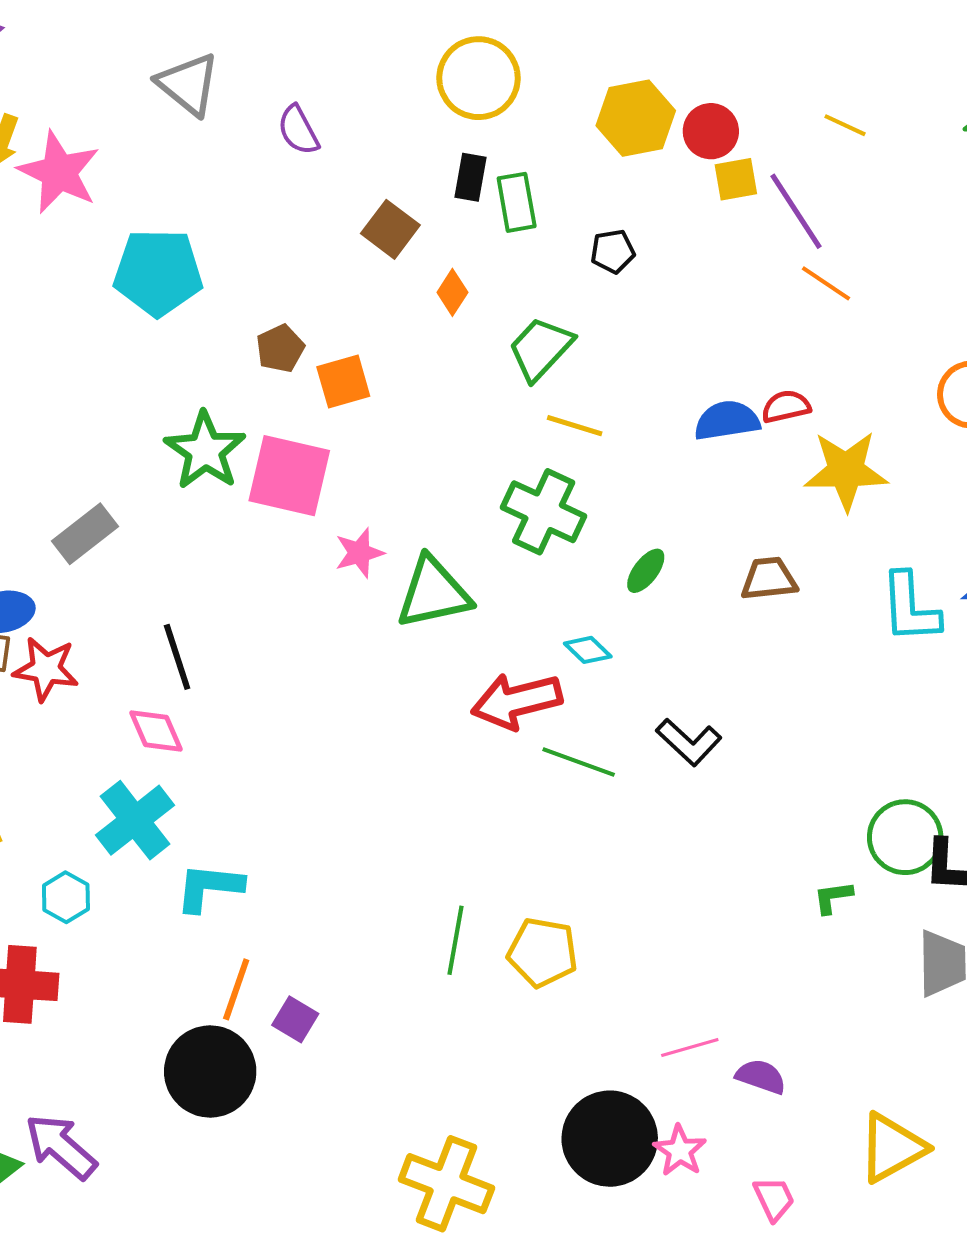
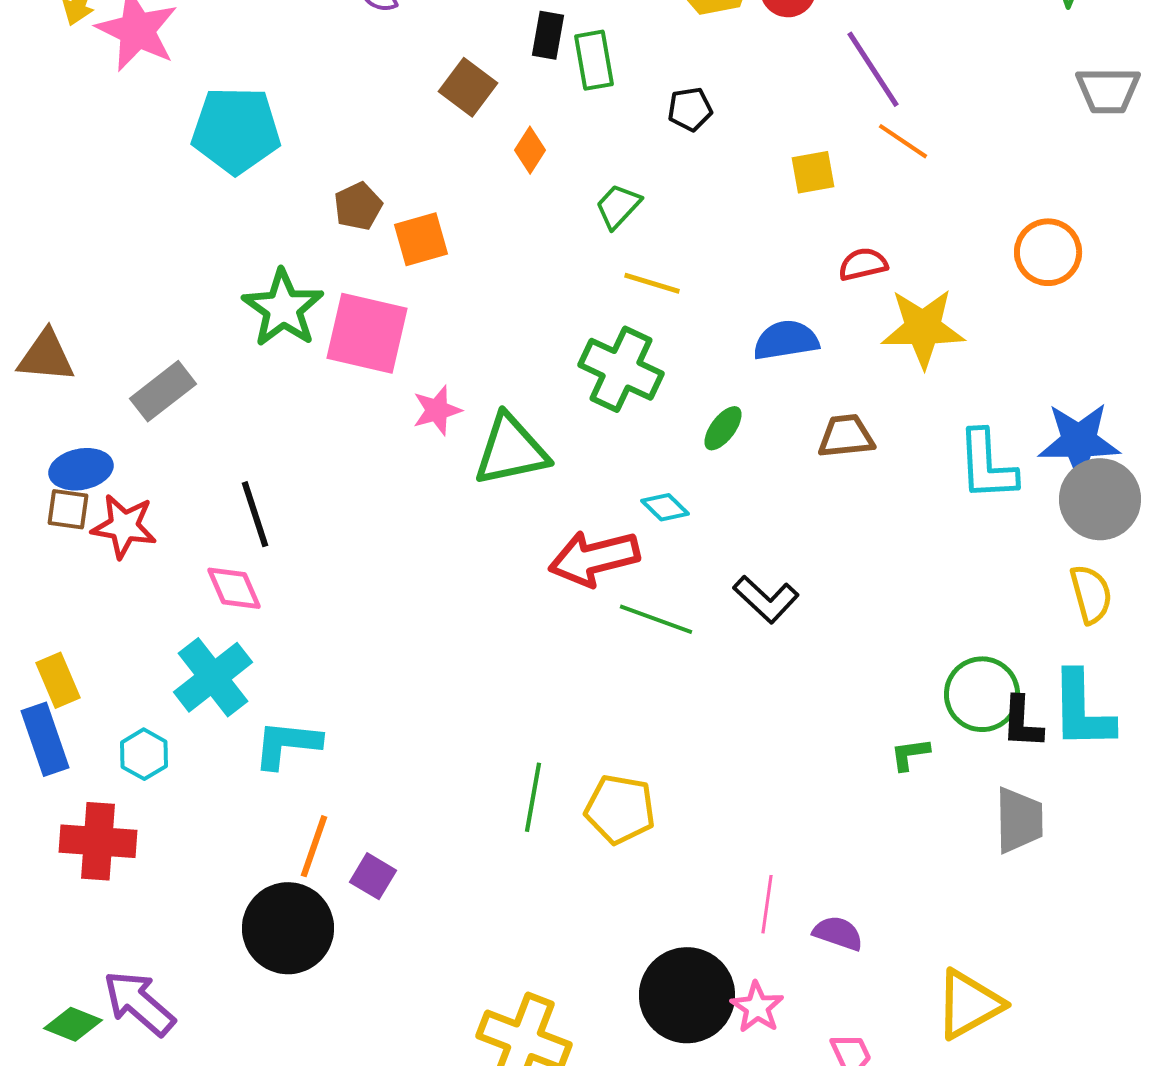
yellow square: (736, 179) -> (813, 172), moved
green trapezoid: (541, 348) -> (618, 206), size x0.7
blue semicircle: (727, 421) -> (786, 340), moved
pink line: (690, 1047) -> (767, 904), turned -66

